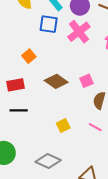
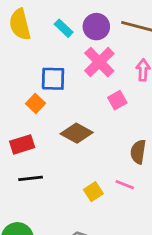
blue square: (49, 24) -> (53, 79), moved
pink square: (86, 81) -> (117, 100), moved
pink line: (95, 127) -> (125, 185), moved

